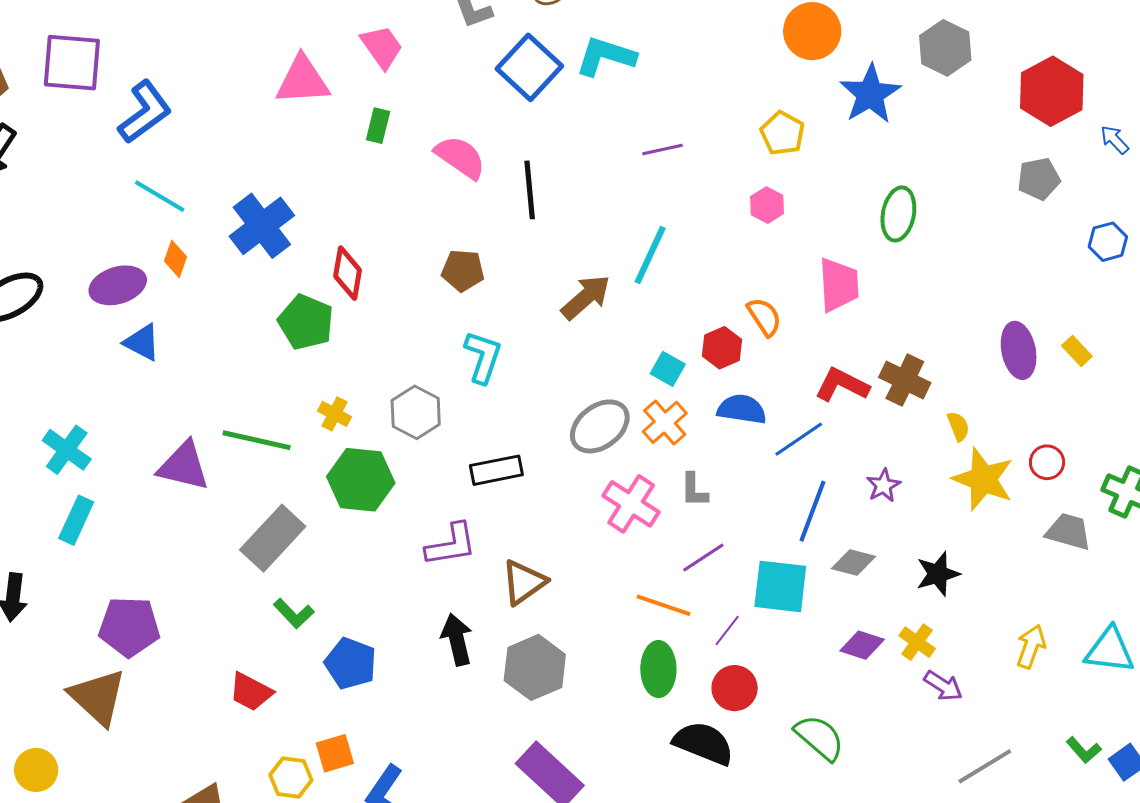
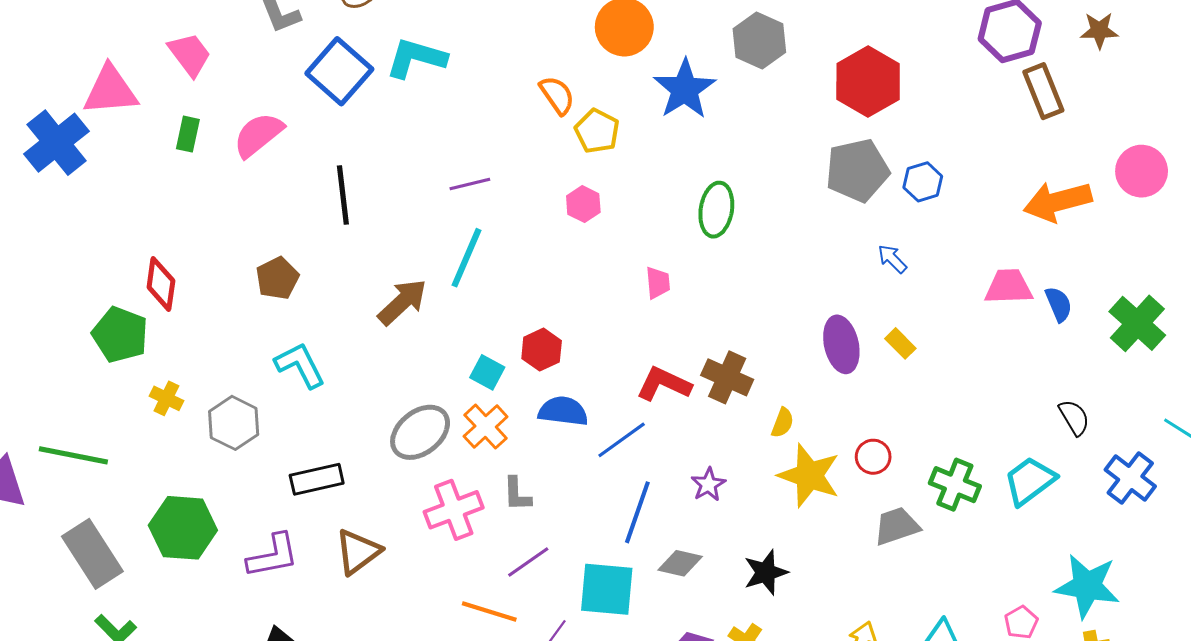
blue arrow: (1114, 140) -> (892, 259), moved
purple line: (662, 149) -> (470, 184), moved
pink semicircle: (460, 157) -> (258, 135), moved, turned -72
gray pentagon: (1039, 179) -> (857, 170), size x1.5
blue cross: (262, 226) -> (57, 143), moved
blue hexagon: (1108, 242) -> (923, 182), moved
brown pentagon: (463, 270) -> (277, 278), turned -30
pink trapezoid: (839, 285) -> (658, 283), size x0.6
orange semicircle: (764, 317) -> (557, 95), moved
cyan L-shape: (483, 357) -> (300, 365), turned -44
yellow cross: (334, 414) -> (166, 398), moved
yellow semicircle: (958, 426) -> (782, 423), turned 44
green hexagon: (361, 480) -> (183, 528), moved
pink cross: (631, 504) -> (454, 510), turned 38
gray trapezoid: (1068, 532) -> (897, 526), turned -33
gray rectangle: (273, 538) -> (92, 554), turned -74
brown triangle: (524, 582) -> (358, 552), moved

